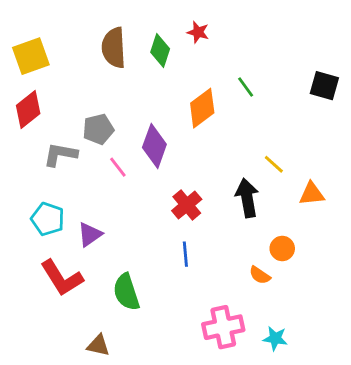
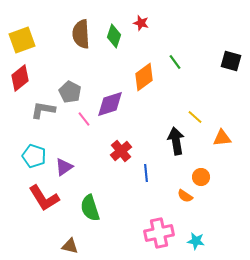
gray pentagon: (98, 129) -> (70, 92), turned -30
purple diamond: (154, 146) -> (110, 104), turned 52
red cross: (187, 205) -> (121, 151), moved
blue line: (185, 254) -> (146, 173), moved

